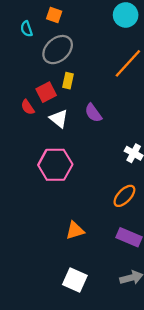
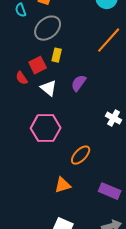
purple semicircle: (93, 113) -> (79, 83), turned 72
orange ellipse: (124, 196) -> (81, 155), moved

